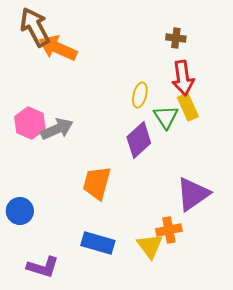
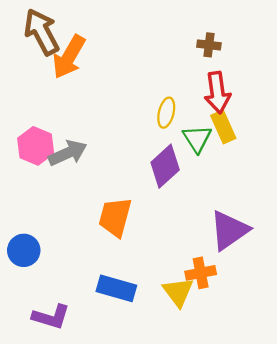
orange arrow: (58, 48) -> (69, 57), turned -84

